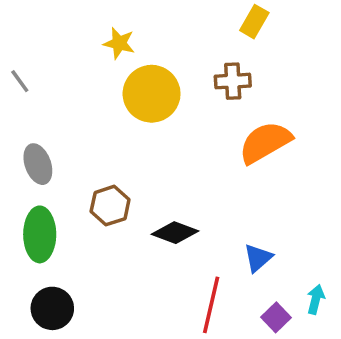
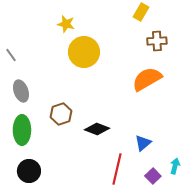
gray line: (20, 81) -> (11, 55), moved
brown cross: (233, 81) -> (157, 41), moved

